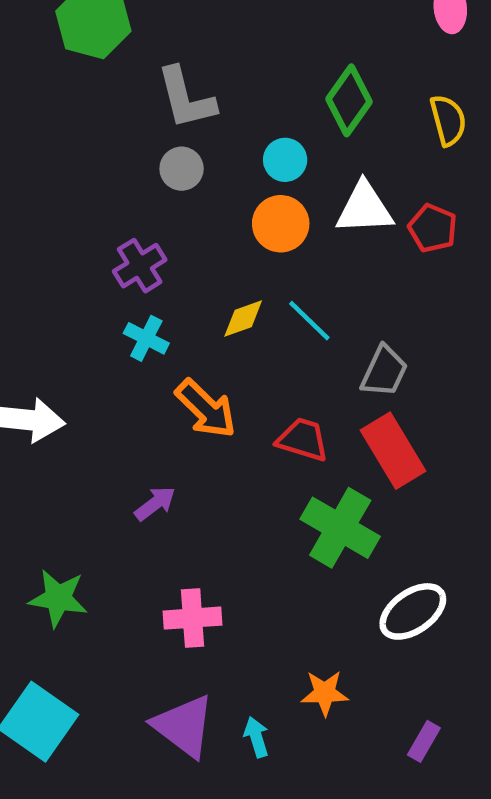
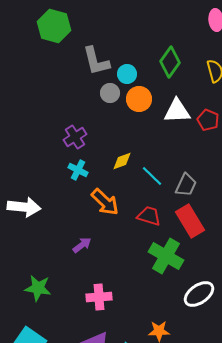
cyan circle: (285, 160) -> (127, 74), moved
gray circle: (182, 169) -> (110, 93), moved
orange circle: (281, 224) -> (139, 99), moved
cyan line: (309, 321) -> (152, 176), moved

